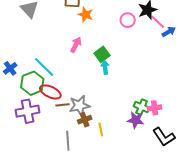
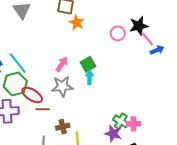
pink arrow: (76, 45) -> (62, 64), moved
cyan line: (44, 67) -> (18, 63), moved
gray star: (80, 106) -> (62, 86), moved

